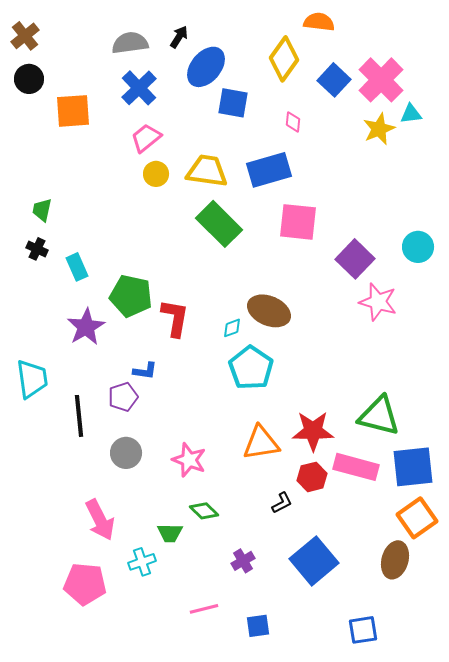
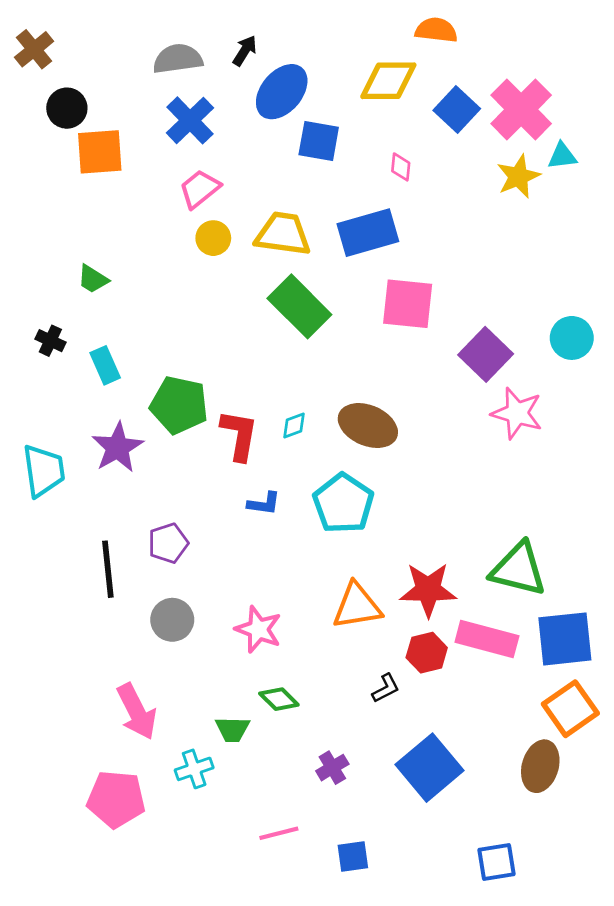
yellow diamond: (284, 59) -> (388, 81), turned 54
black circle: (29, 79) -> (67, 108), moved
green trapezoid: (42, 210) -> (93, 279), moved, turned -70
cyan diamond: (232, 328) -> (294, 426), moved
blue L-shape: (145, 371) -> (264, 504), moved
cyan trapezoid: (32, 379) -> (44, 471), moved

